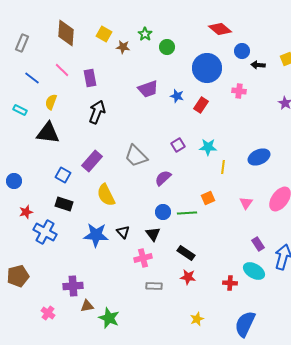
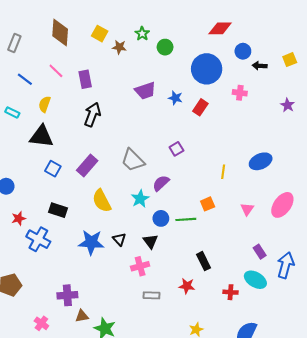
red diamond: (220, 29) -> (220, 28), turned -40
cyan star: (208, 147) -> (140, 199), moved, turned -30
blue square: (63, 175) -> (53, 169), moved
black rectangle: (186, 253) -> (203, 261), moved, turned 30

